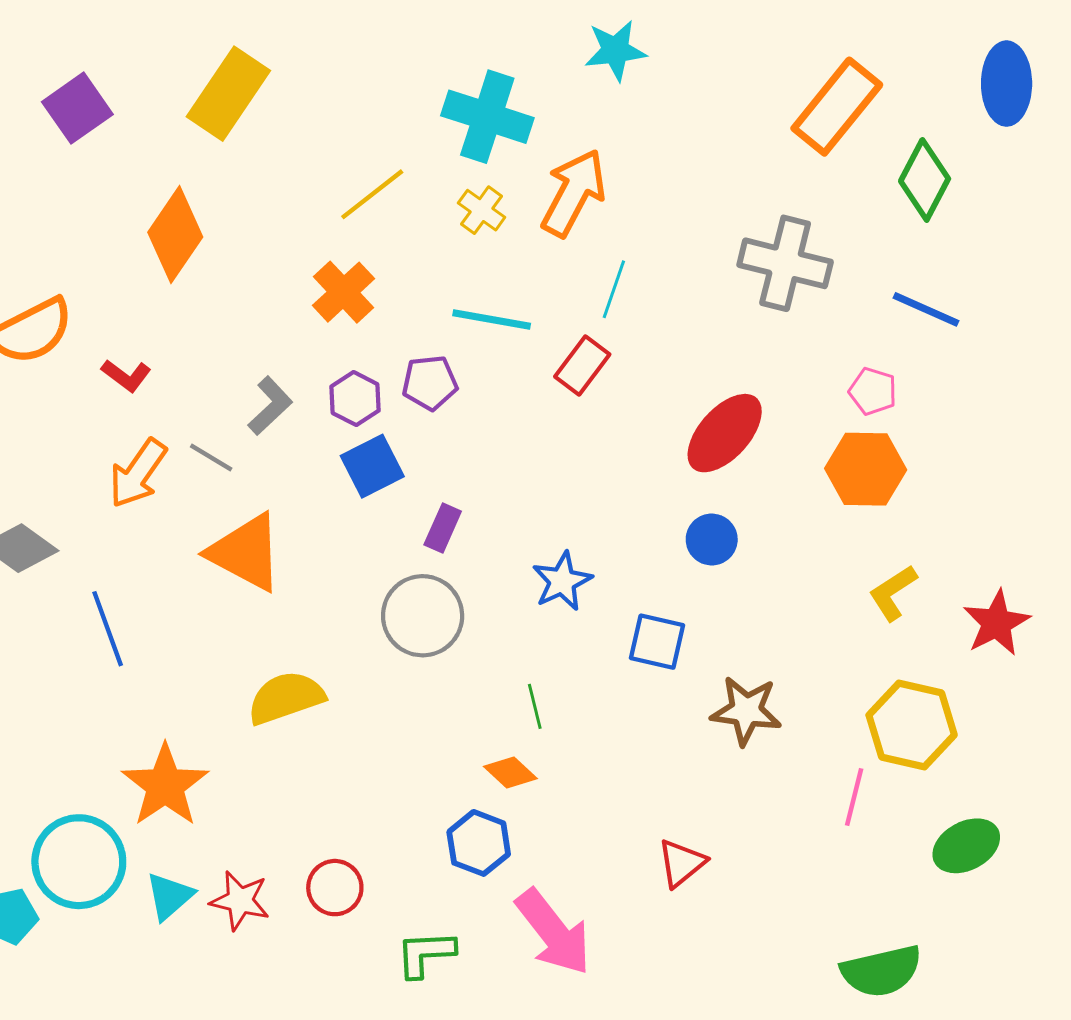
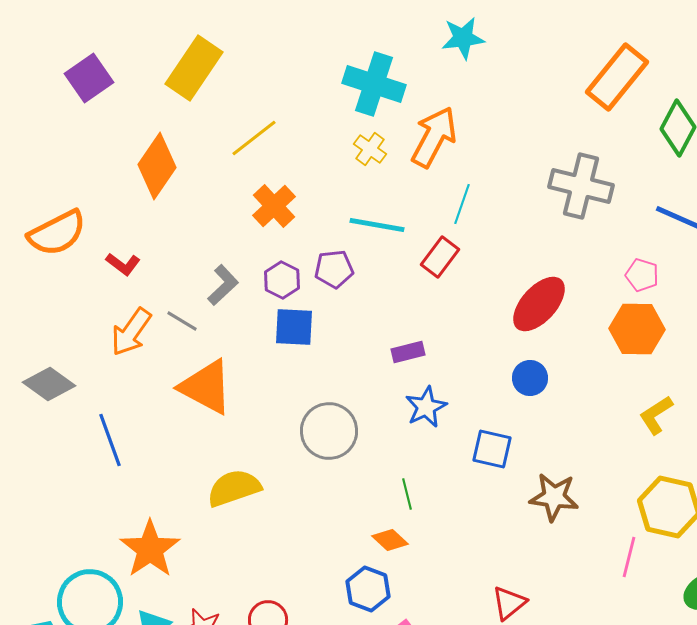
yellow line: (372, 194) -> (254, 138), moved
blue square: (372, 466) -> (294, 327), turned 30
purple rectangle: (443, 528) -> (408, 352), moved, turned 52

